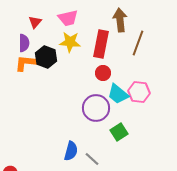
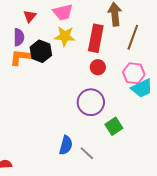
pink hexagon: (139, 92) -> (134, 73), moved
cyan trapezoid: (118, 94) -> (142, 88), moved, turned -65

